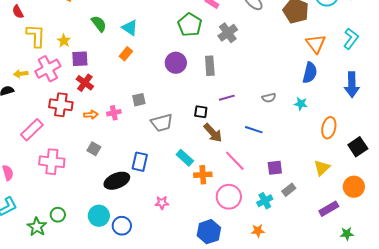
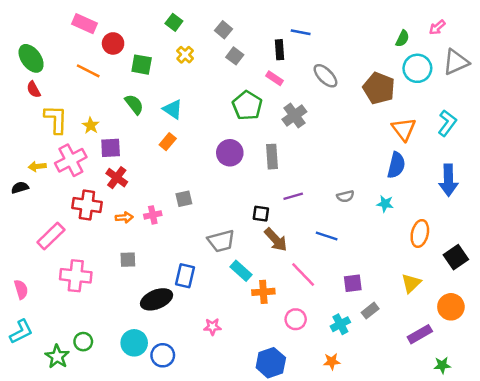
gray trapezoid: (162, 123) -> (221, 241), moved
gray square: (94, 149) -> (128, 260), turned -32
pink circle: (229, 197) -> (296, 319), size x0.7

